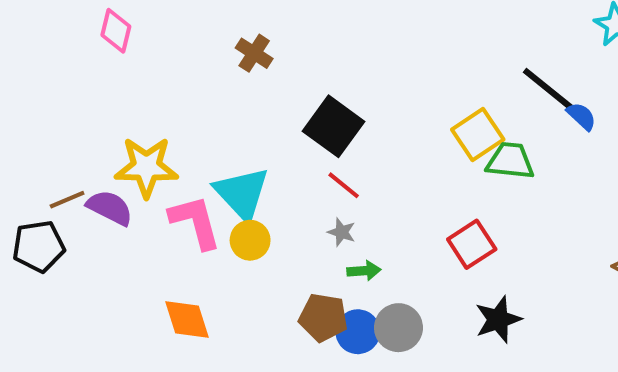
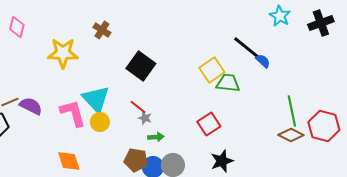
pink diamond: (116, 31) -> (17, 27), moved
yellow star: (146, 167) -> (63, 53), moved
red line: (344, 185) -> (138, 107), moved

